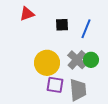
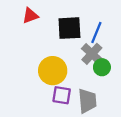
black square: (62, 25) -> (69, 28), size x1.6
gray cross: (77, 60) -> (92, 54), moved

